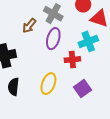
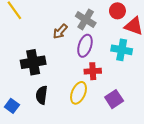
cyan cross: (88, 41) -> (122, 50), turned 30
red cross: (72, 60) -> (93, 71), moved

